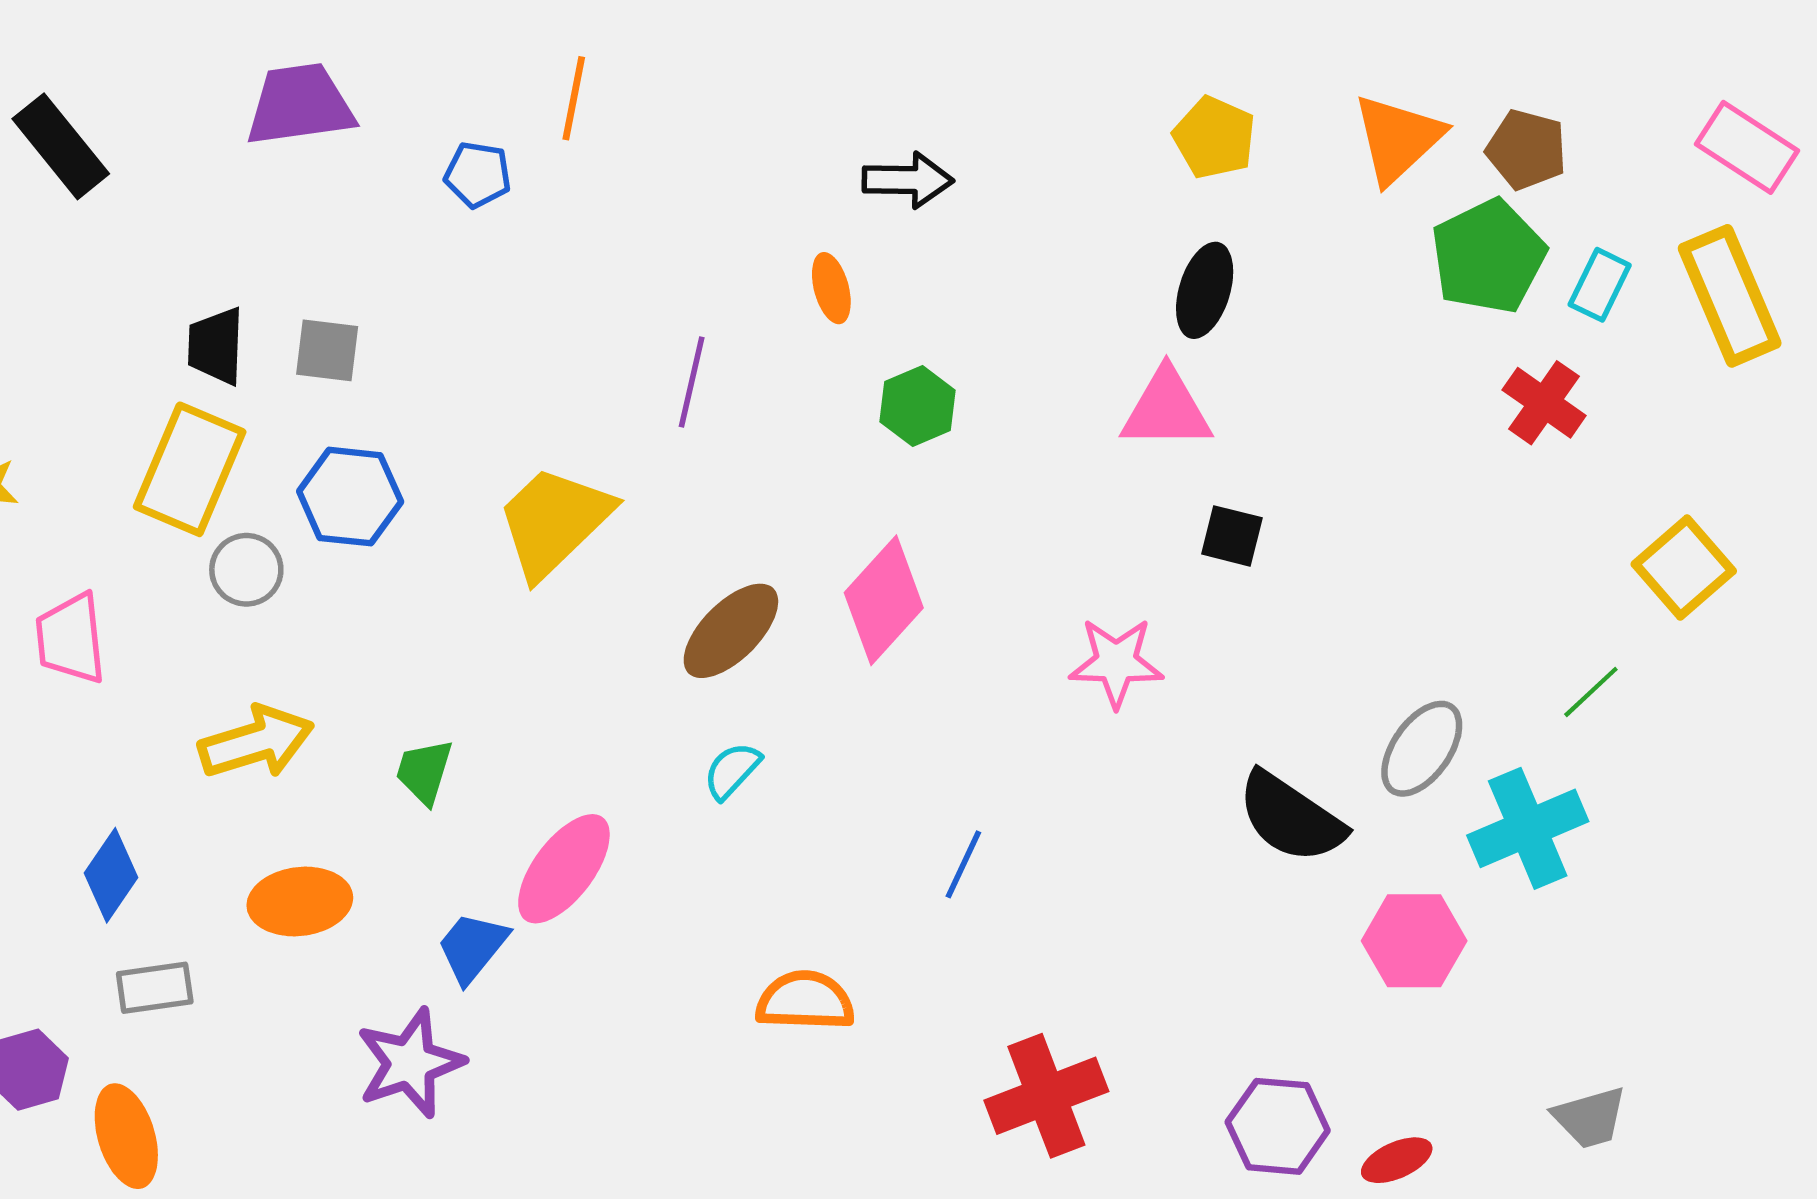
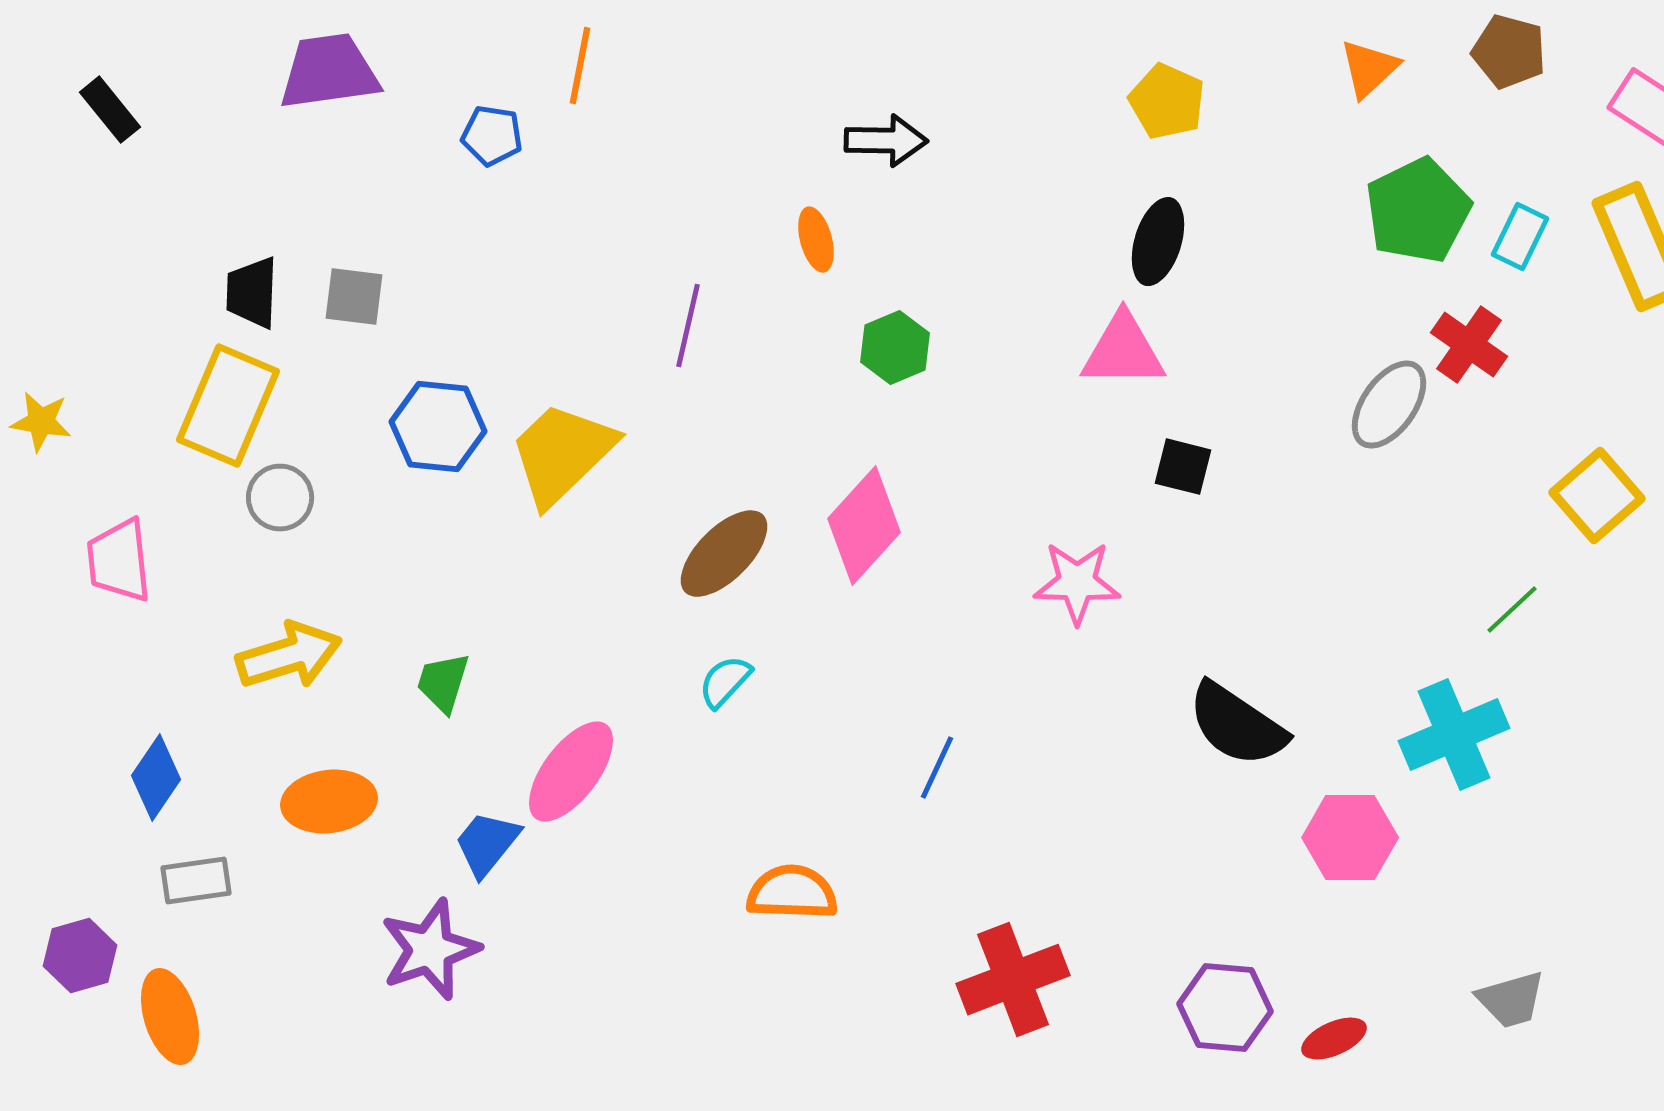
orange triangle: (1398, 139) -> (1369, 69), moved, size x0.7
black rectangle: (61, 146) -> (110, 110), size x0.7
brown pentagon: (1527, 150) -> (1509, 52), moved
blue hexagon: (350, 497) -> (438, 427), moved
gray ellipse: (1422, 749) -> (1389, 405), moved

